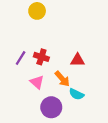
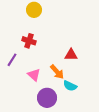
red cross: (41, 57) -> (29, 41), moved
purple line: (21, 58) -> (12, 60), moved

